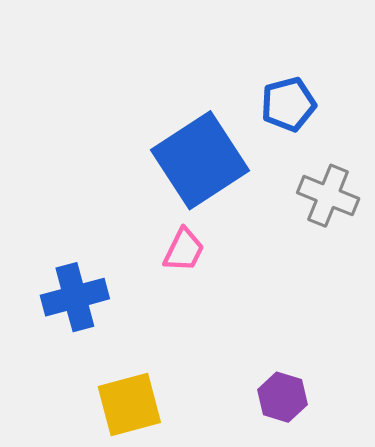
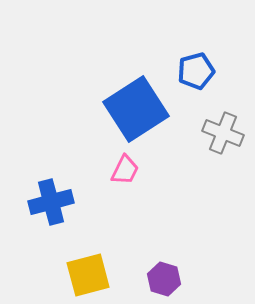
purple hexagon: (282, 397) -> (164, 279), moved

